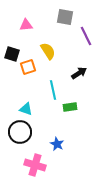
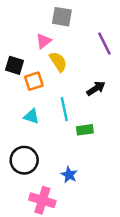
gray square: (65, 17) -> (62, 17), moved
pink triangle: (26, 25) -> (44, 41), moved, turned -32
cyan triangle: (26, 109) -> (31, 116), moved

